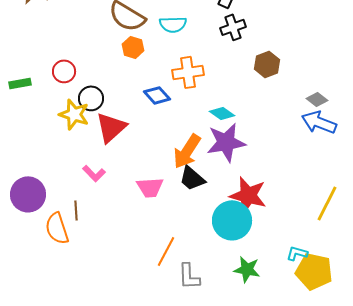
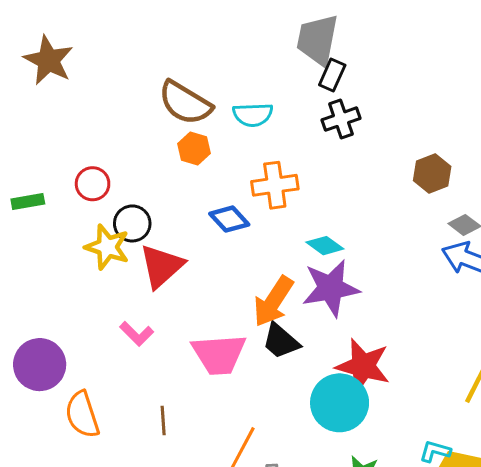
brown hexagon: (267, 64) -> (432, 173), moved
pink trapezoid: (150, 187) -> (219, 354), size x1.4
brown line: (76, 210) -> (163, 420), moved

